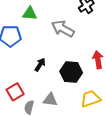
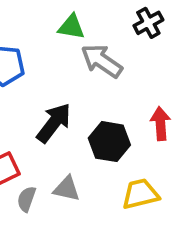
green triangle: (30, 14) -> (71, 27), moved
black arrow: (40, 65) -> (54, 123), size x1.6

